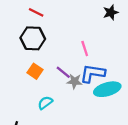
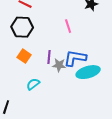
pink line: (85, 49) -> (68, 26), moved
purple line: (63, 72) -> (49, 57), turned 56

